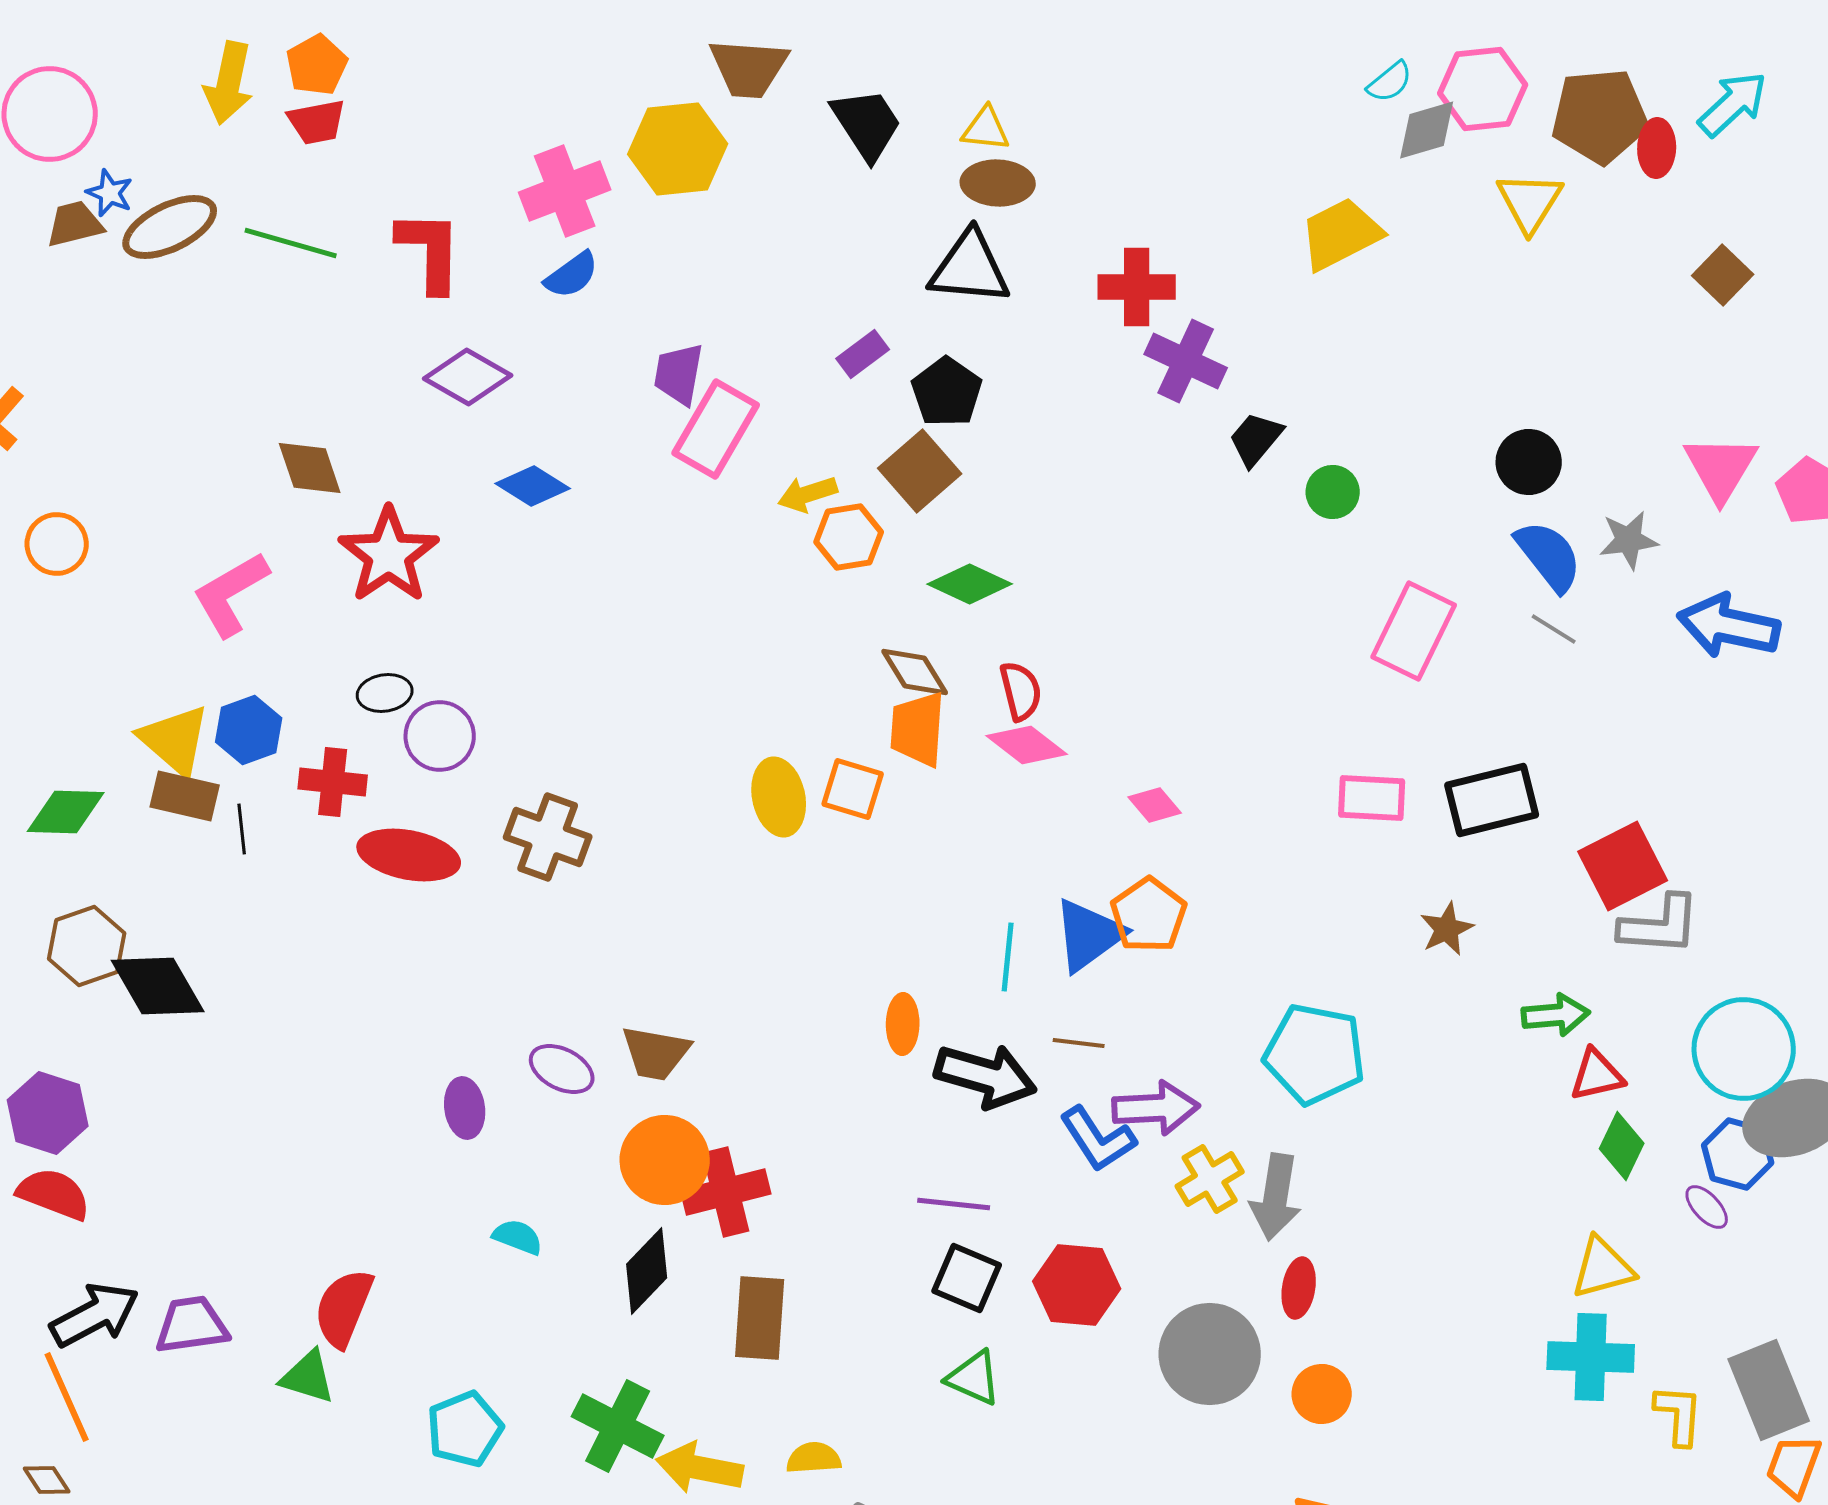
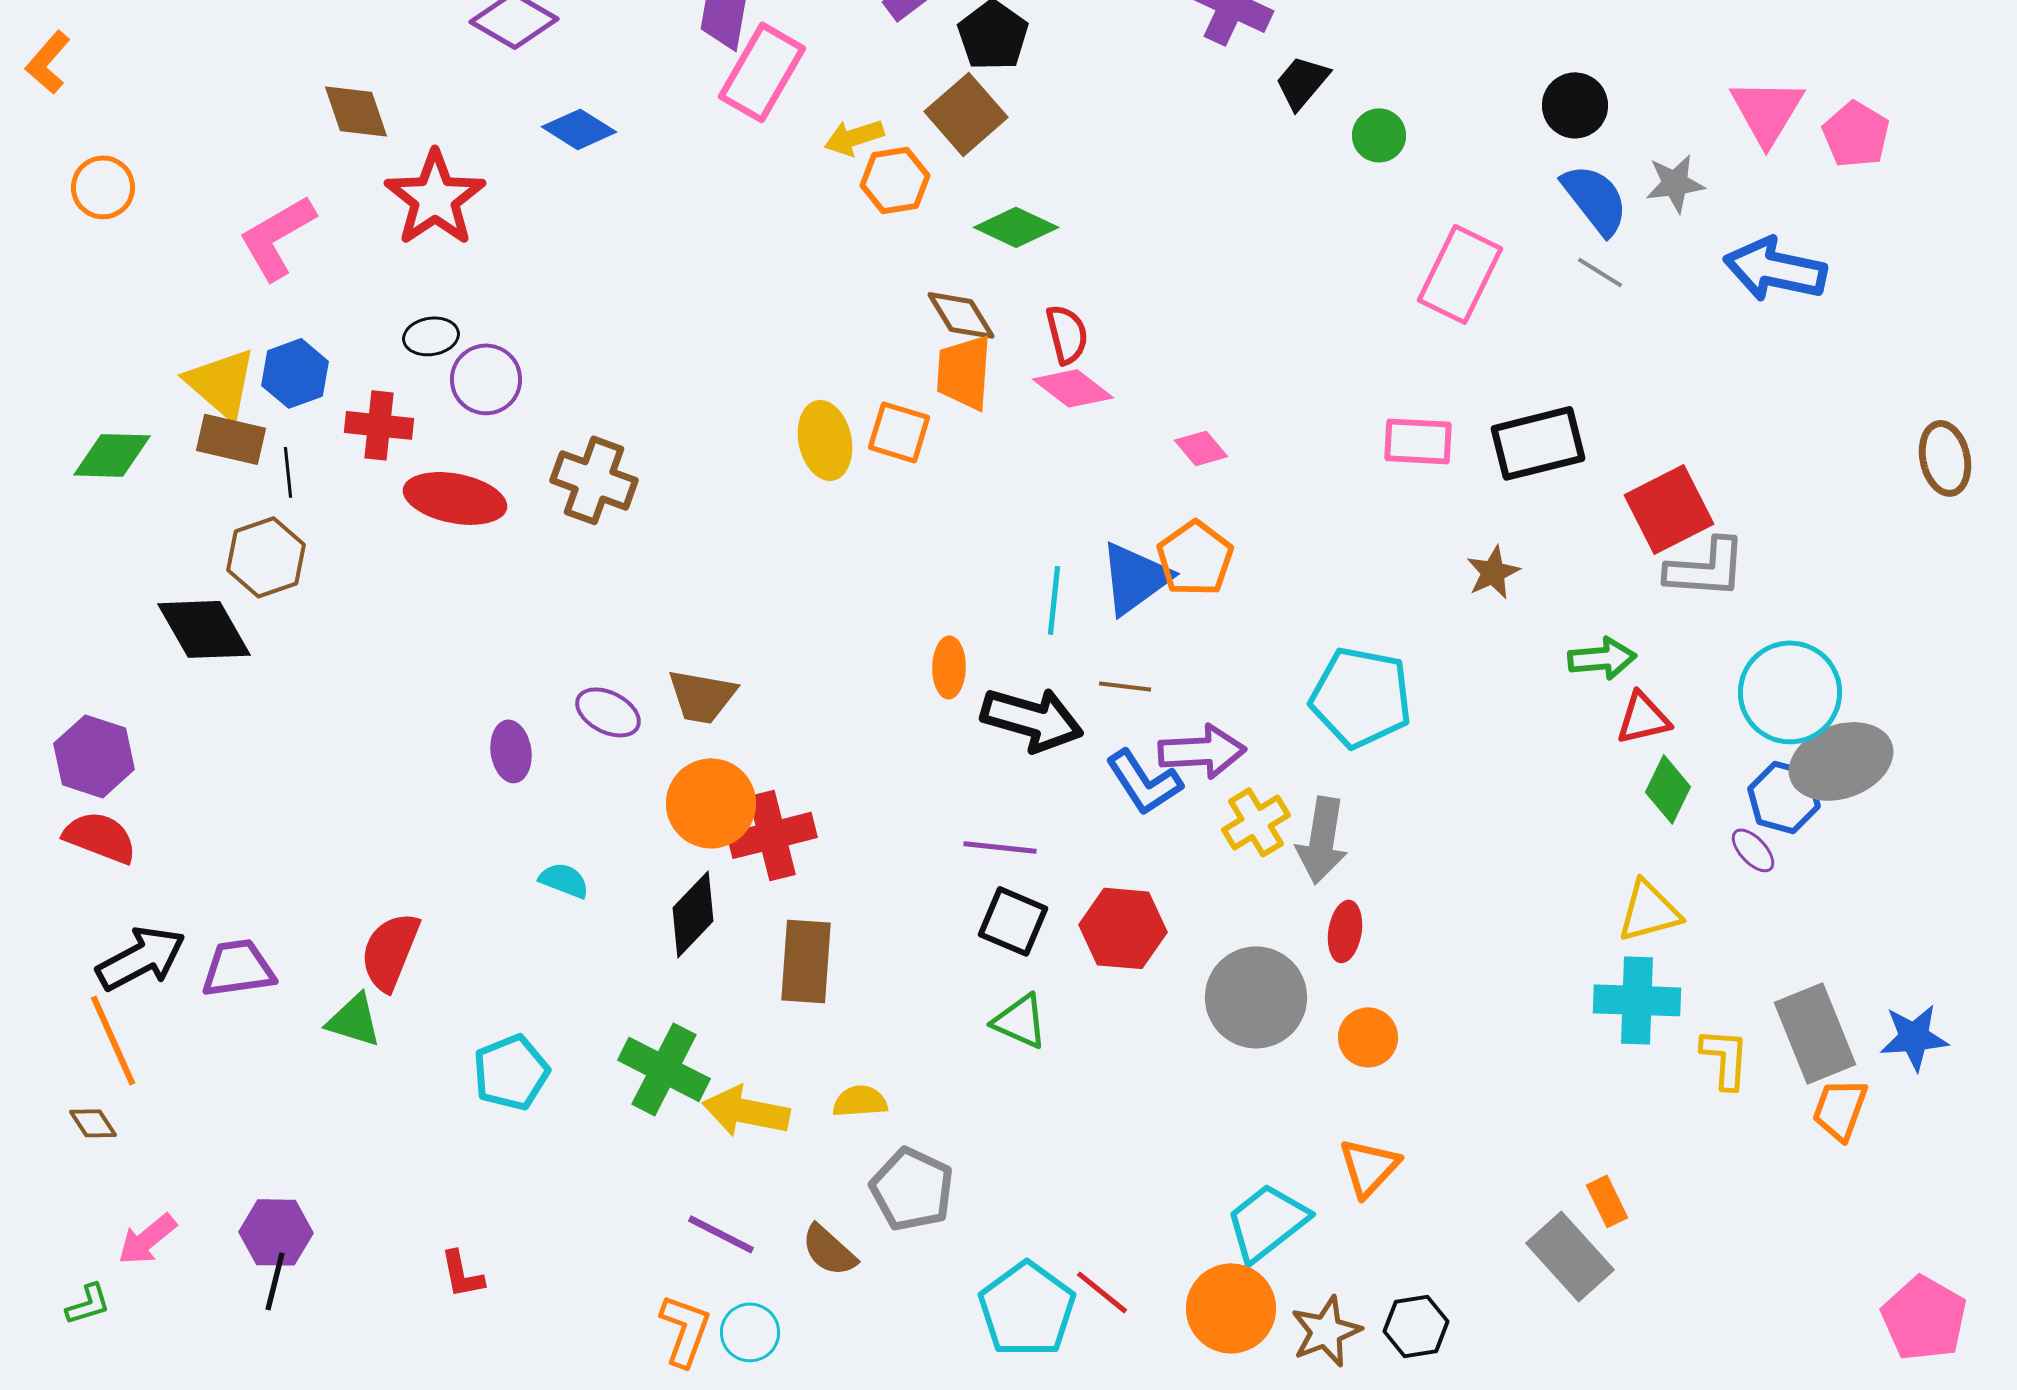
brown hexagon: (87, 946) -> (266, 557), moved

